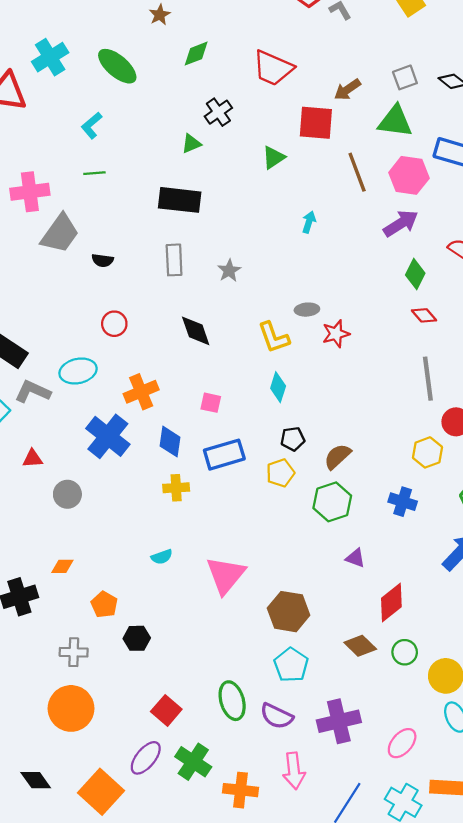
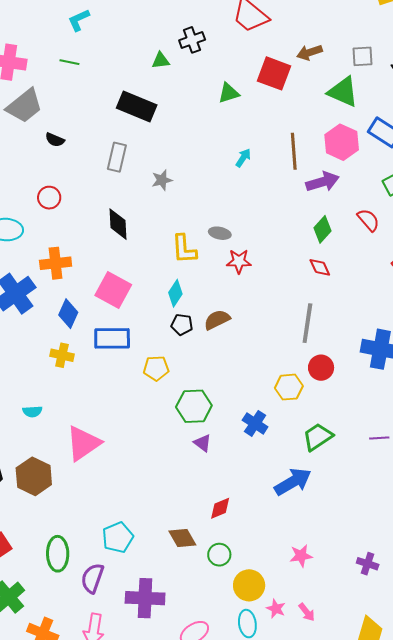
brown line: (357, 172) -> (294, 151), moved
pink square: (211, 403) -> (113, 290), size x1.8
black pentagon: (293, 439) -> (182, 325), moved
brown semicircle: (337, 456) -> (217, 320), moved
purple triangle: (355, 558) -> (203, 443), moved
red diamond: (391, 603) -> (220, 508), size x0.7
brown hexagon: (289, 612) -> (34, 476), moved
purple semicircle: (277, 716) -> (92, 578), turned 68

